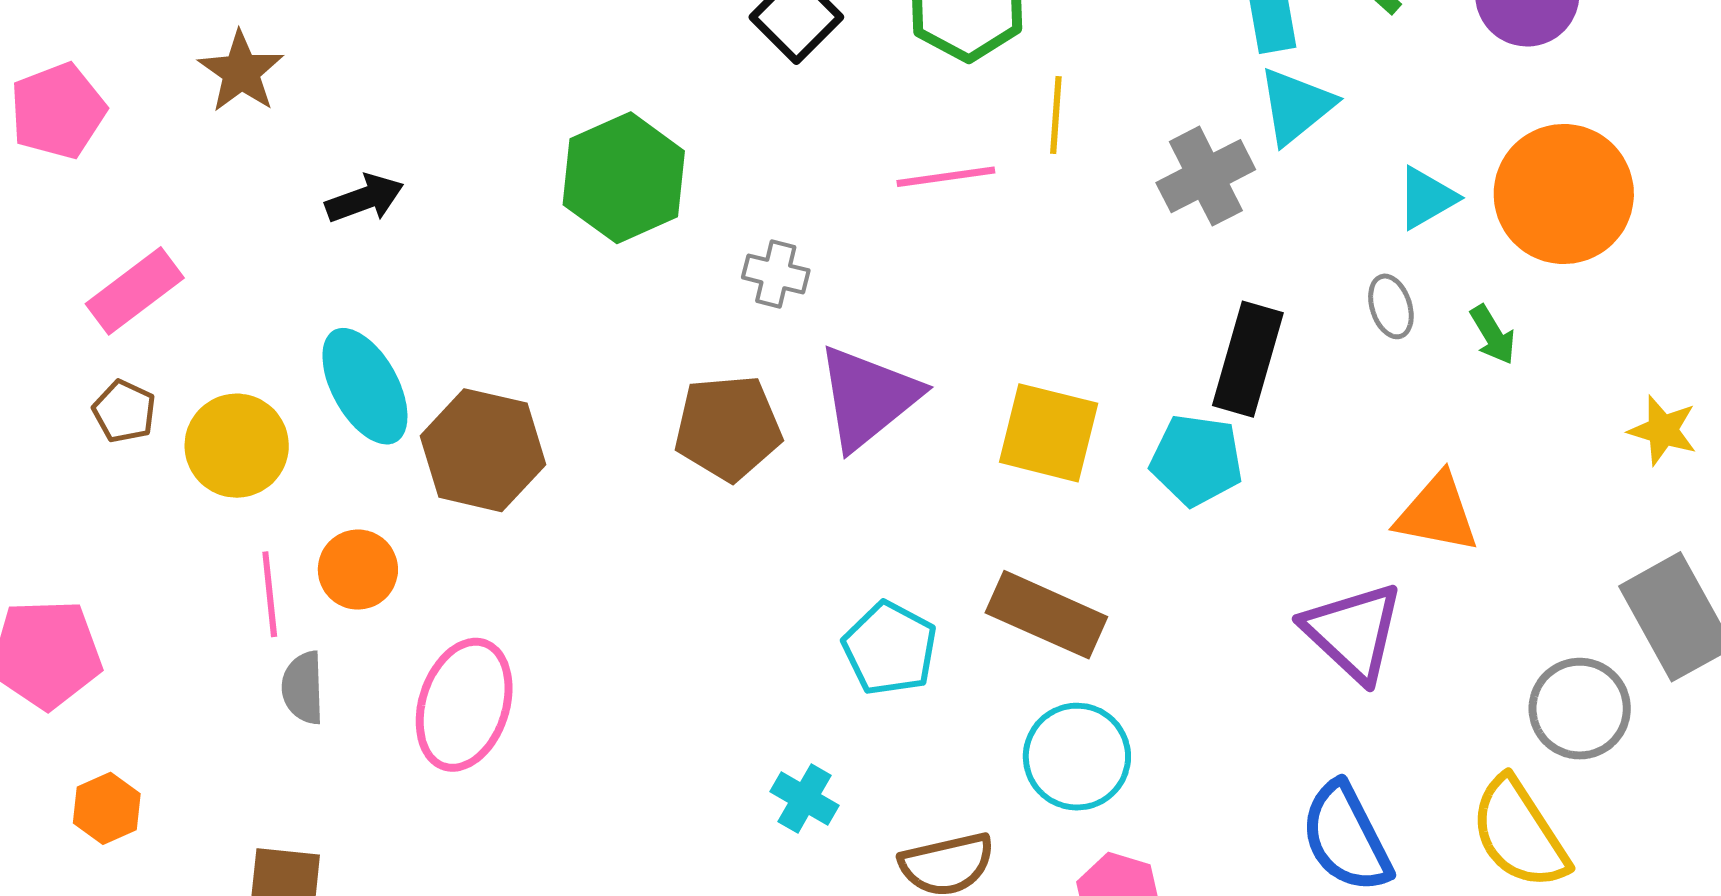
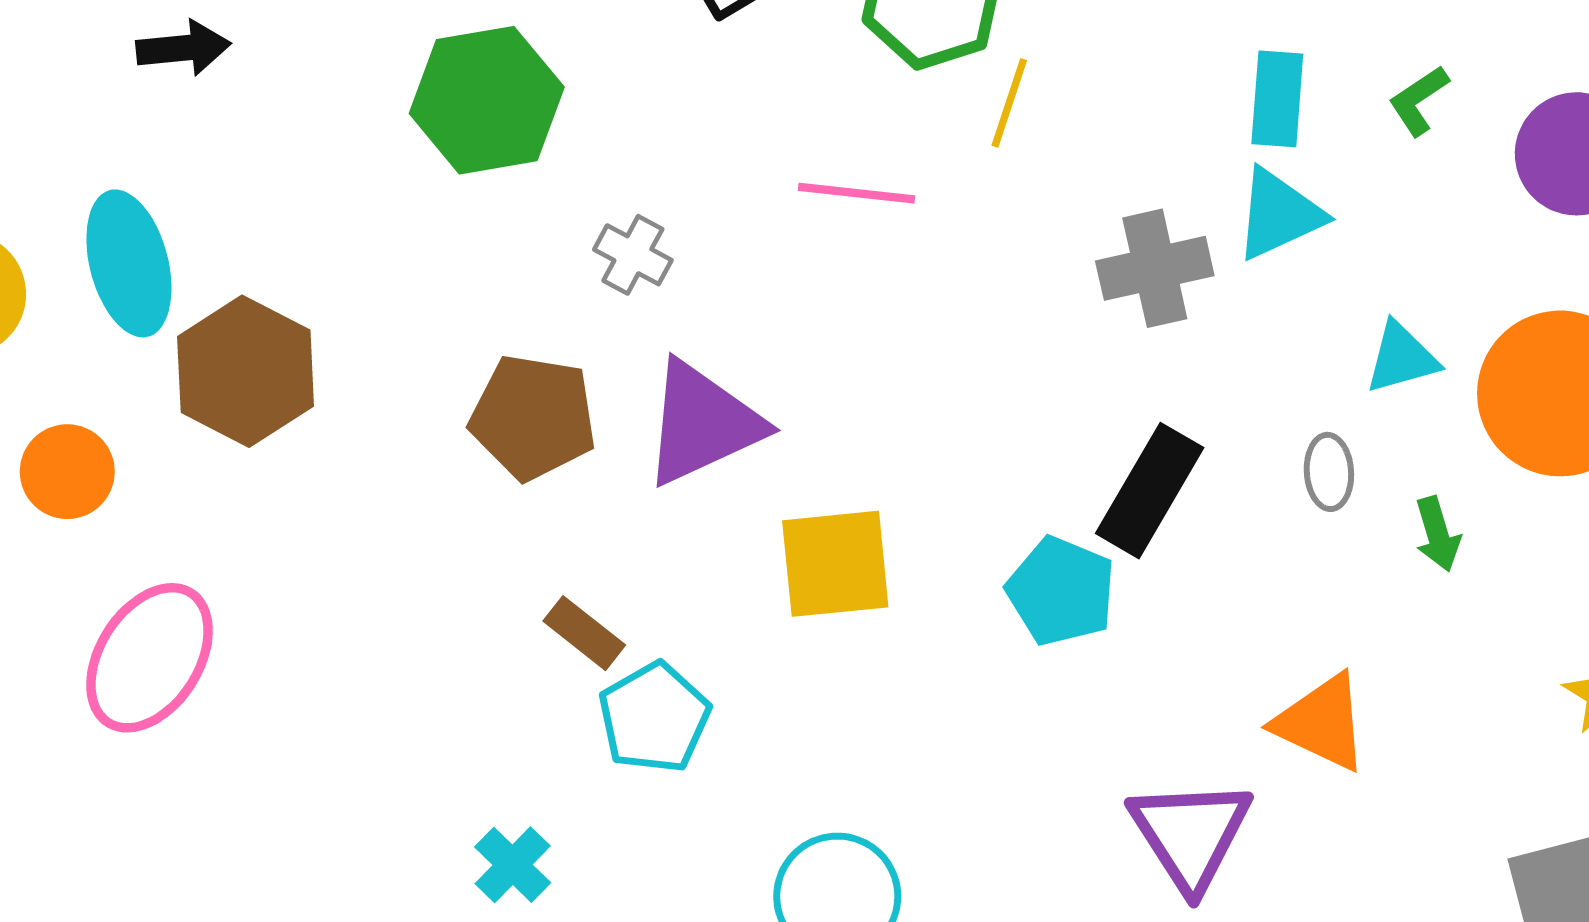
yellow line: (1056, 115) -> (1009, 103), moved
yellow square: (1049, 433) -> (835, 564), moved, turned -34
brown rectangle: (1046, 615) -> (584, 633), moved, size x0.6

